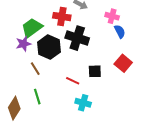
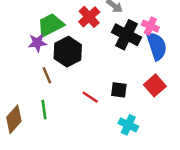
red cross: (62, 17) -> (89, 17), turned 30
blue semicircle: (120, 31) -> (157, 46), size x1.6
black cross: (77, 38) -> (127, 35), moved
cyan cross: (83, 103) -> (128, 125), moved

